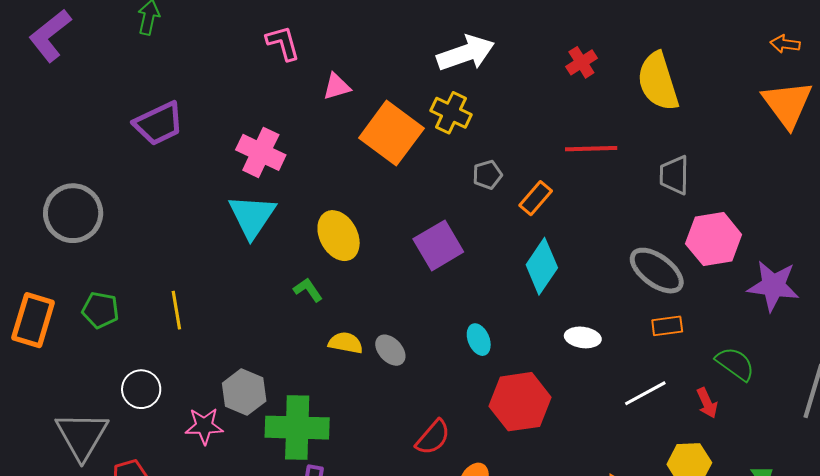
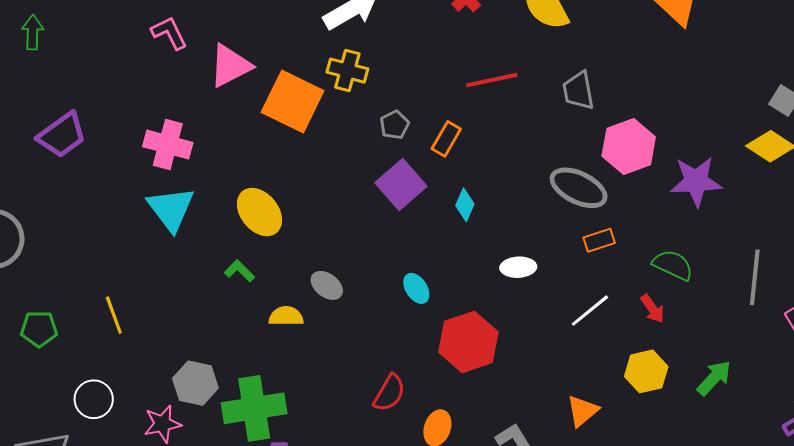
pink triangle: (337, 87) -> (230, 66), size x1.6
purple square: (438, 245) -> (401, 185), moved
cyan diamond: (542, 266) -> (465, 205), size x0.6
gray ellipse: (390, 350) -> (327, 285), moved

